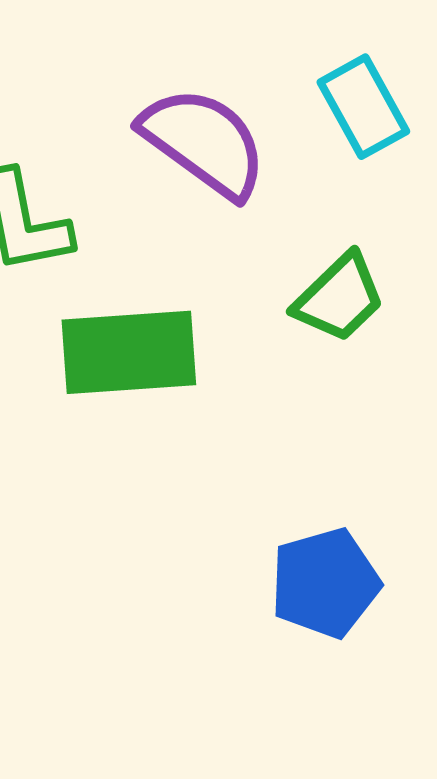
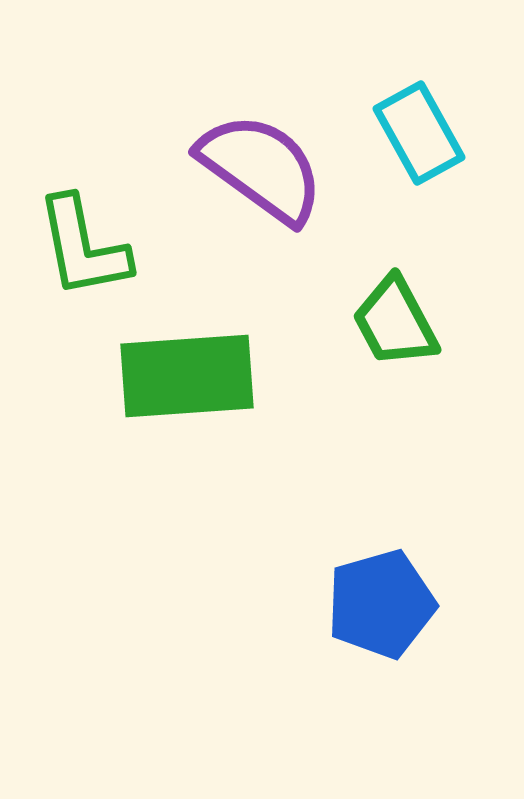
green trapezoid: (339, 298) -> (395, 322), turned 106

